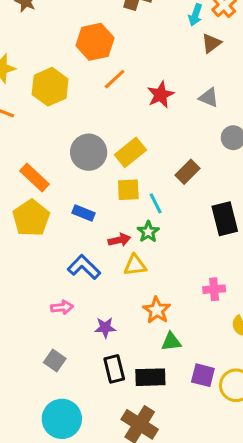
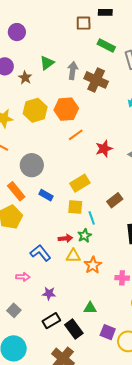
yellow hexagon: (50, 87) -> (35, 110), moved
gray circle: (89, 152) -> (32, 165), moved
blue rectangle: (83, 213) -> (46, 195), moved
orange star: (157, 310) -> (93, 265), moved
black rectangle: (114, 369) -> (51, 321), turned 66
black rectangle: (150, 377) -> (74, 329), turned 48

